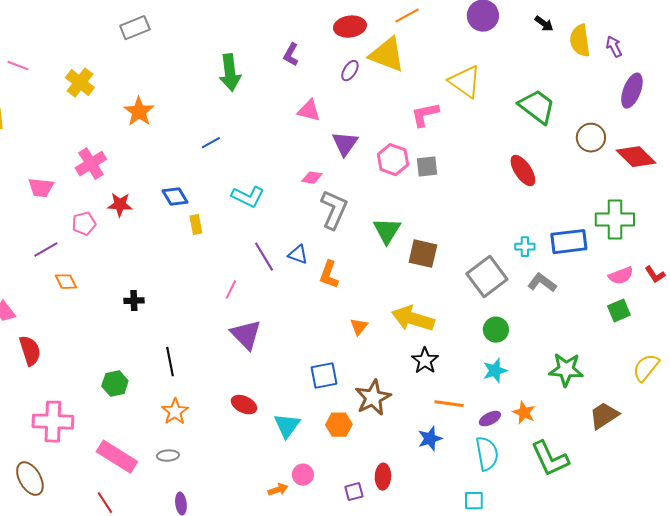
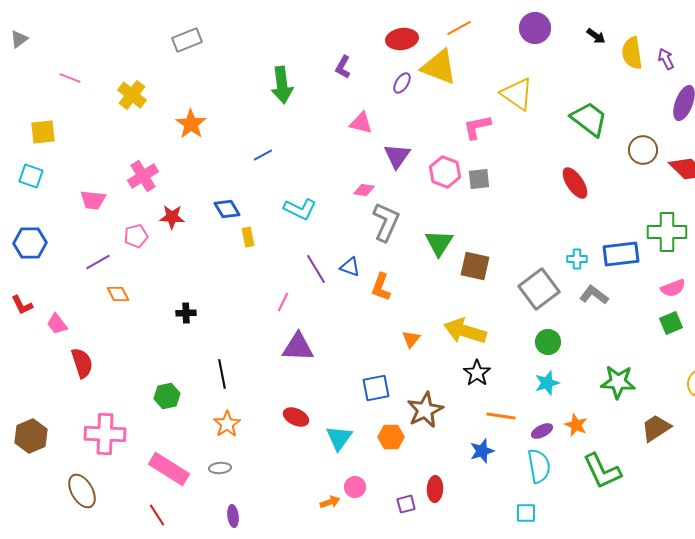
purple triangle: (246, 335) -> (298, 347), turned -44

